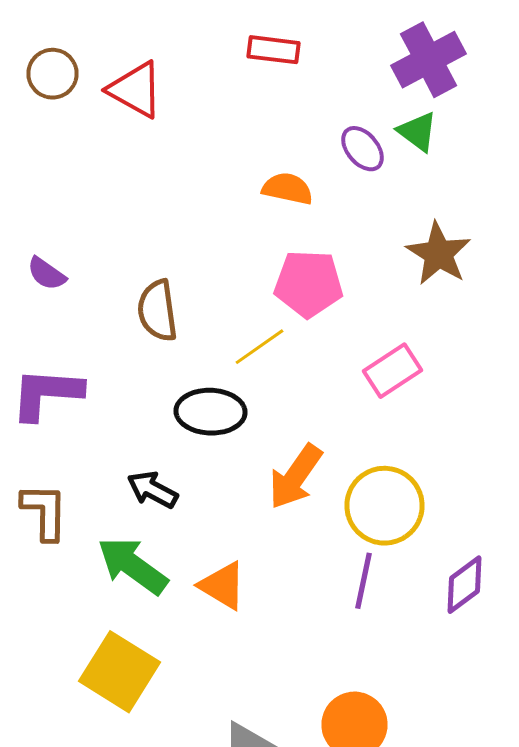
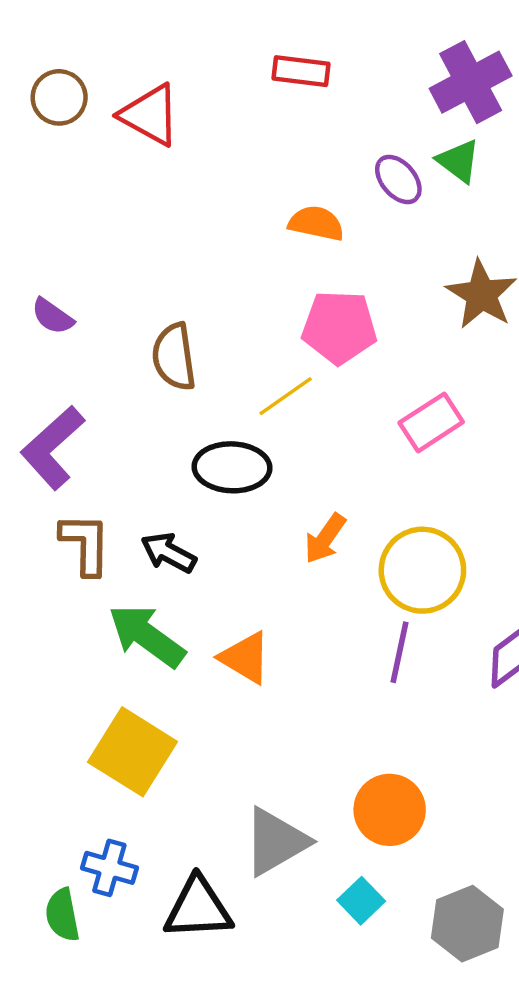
purple L-shape: (46, 394) -> (53, 448), turned -46
orange arrow: (296, 477) -> (325, 538), size x0.7
brown L-shape: (44, 512) -> (85, 544), moved

